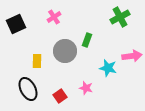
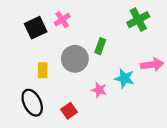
black square: (16, 24) -> (36, 28), moved
pink star: (86, 88) -> (99, 90), moved

